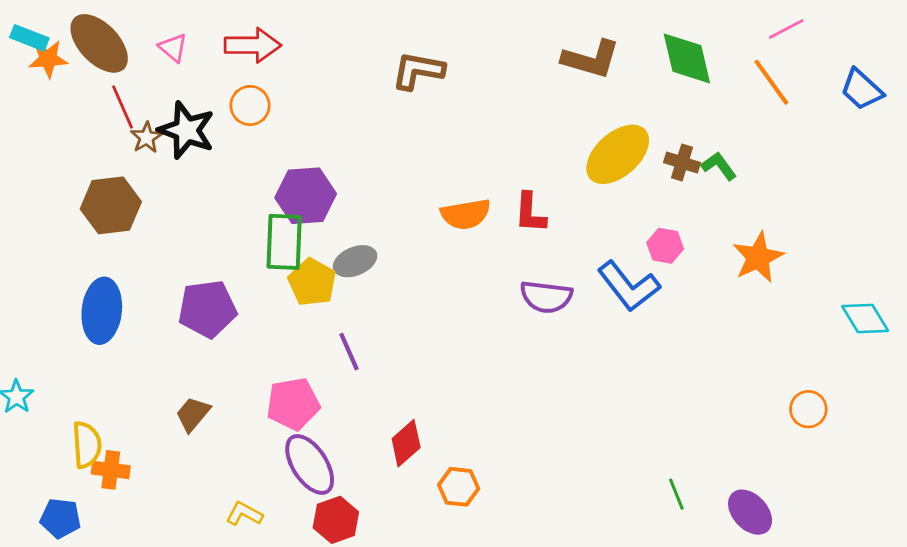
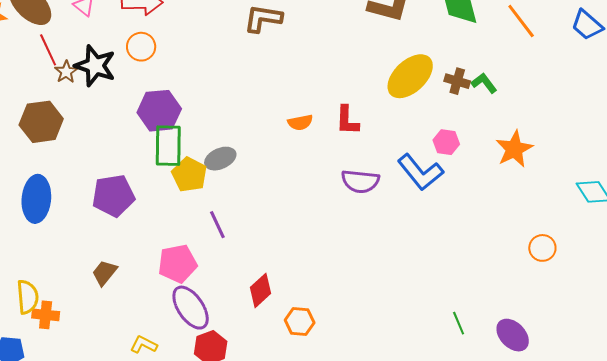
purple hexagon: (306, 196) -> (159, 111), moved
orange semicircle: (466, 214) -> (300, 122), size x0.7
orange circle: (808, 409) -> (542, 248), moved

